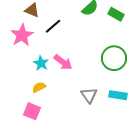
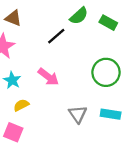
black line: (53, 26) -> (56, 36), moved
cyan star: (41, 63) -> (12, 80), moved

